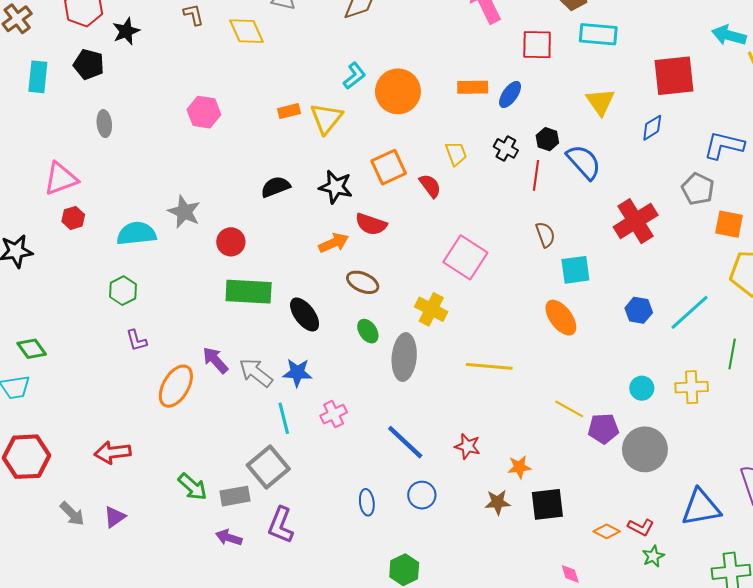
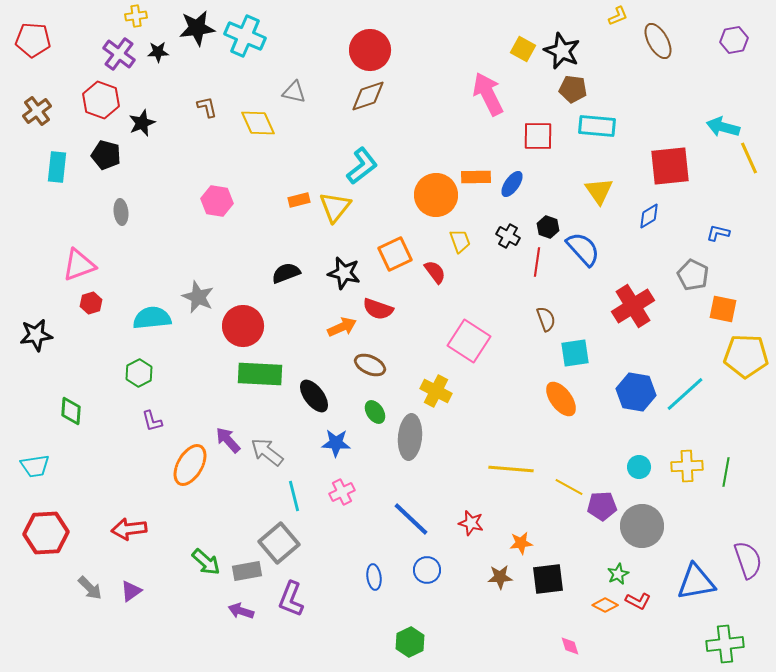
cyan L-shape: (354, 76) -> (362, 166), size x1.4
orange circle: (398, 91) -> (436, 195), moved
blue L-shape: (724, 145) -> (718, 233), size x0.6
red circle: (231, 242) -> (243, 326), size x1.5
blue hexagon: (639, 310) -> (636, 392), size x1.5
green diamond: (32, 349) -> (71, 411), moved, turned 40
green line: (732, 354) -> (726, 472), moved
yellow line: (489, 366) -> (511, 469), moved
blue star: (297, 373) -> (336, 443), moved
green star: (653, 556) -> (618, 574), moved

